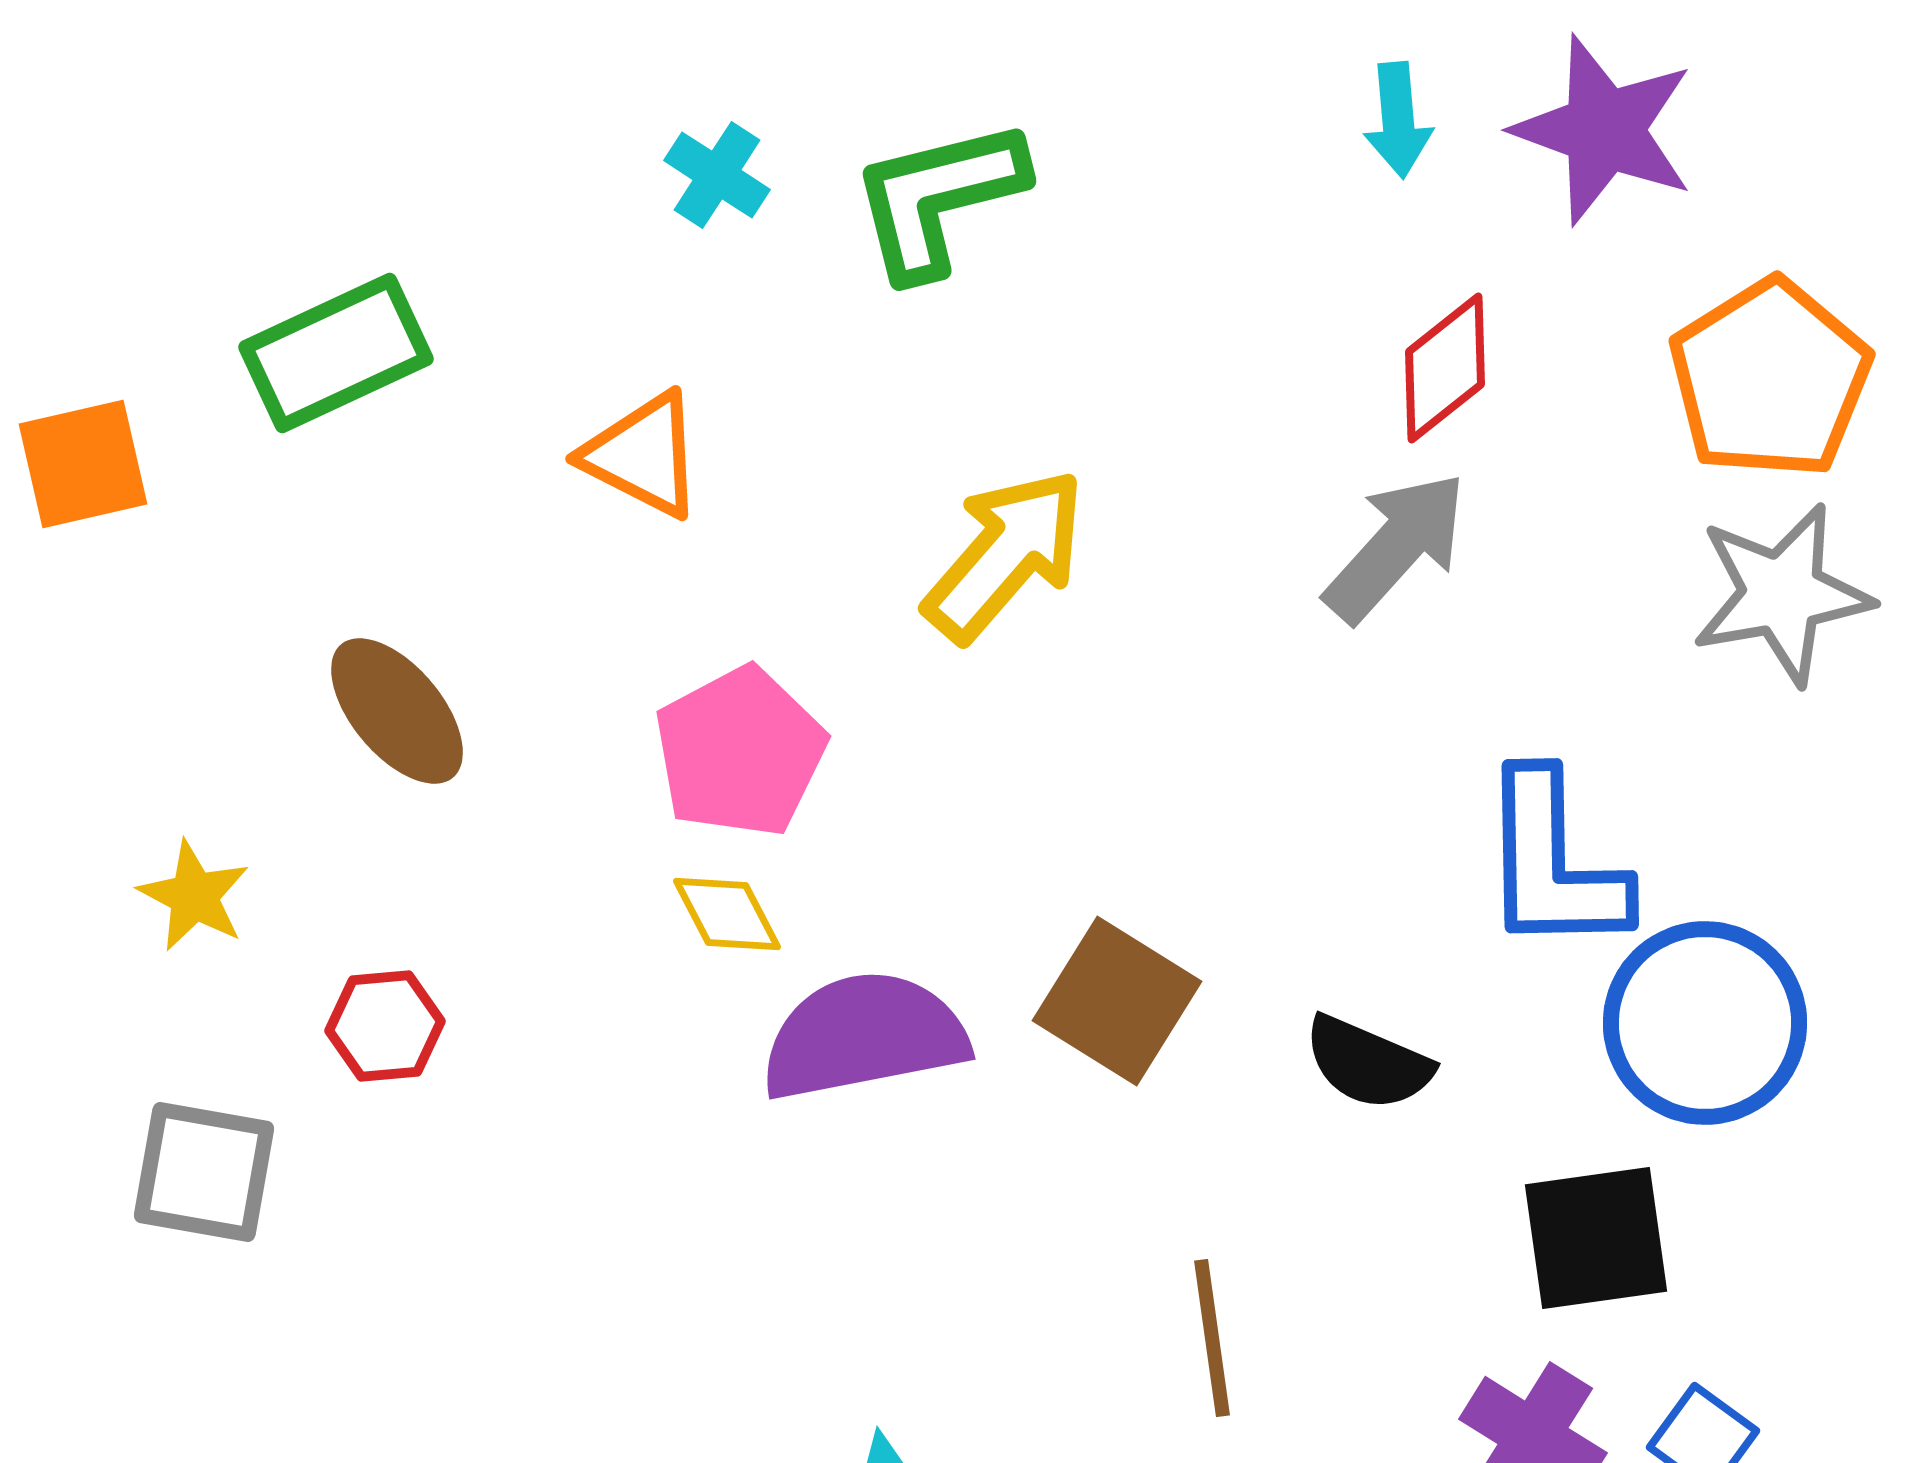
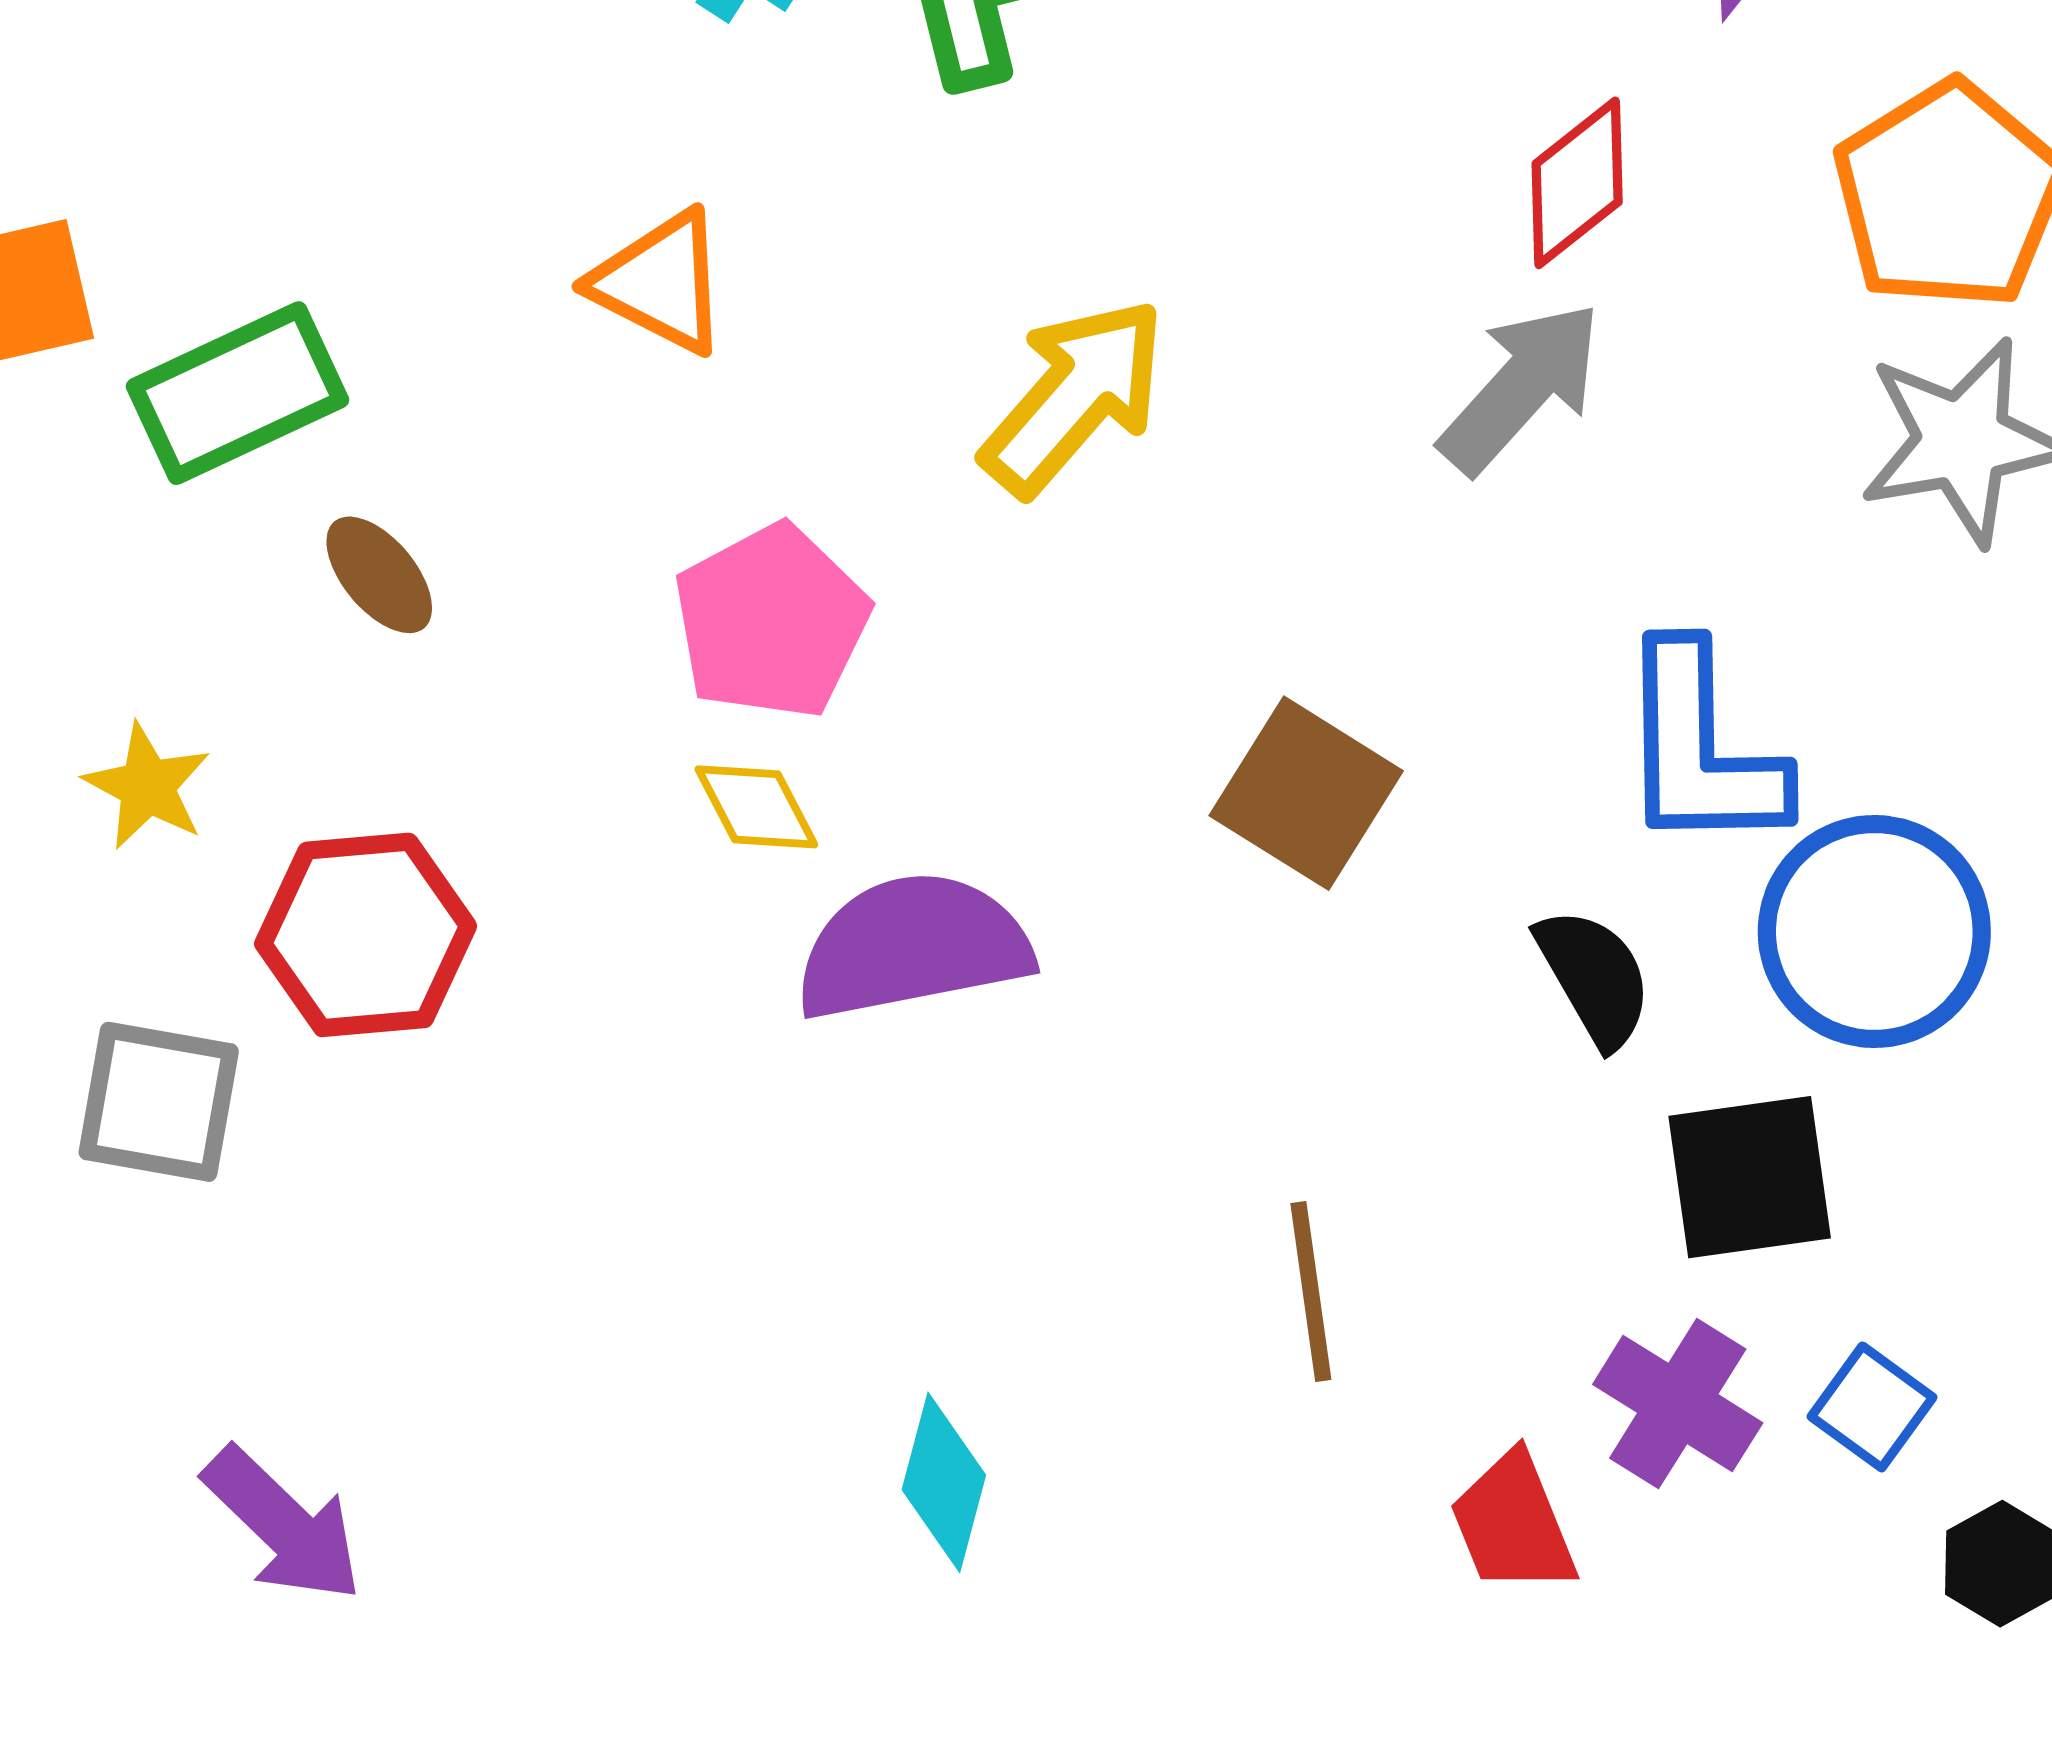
green rectangle: (336, 353) -> (238, 393), moved
brown ellipse: (397, 711) -> (379, 575), size x0.7
brown square: (1117, 1001) -> (1306, 793), moved
red hexagon: (385, 1026) -> (366, 935), size x1.6
black semicircle: (1368, 1063) -> (1594, 977), moved, turned -143

